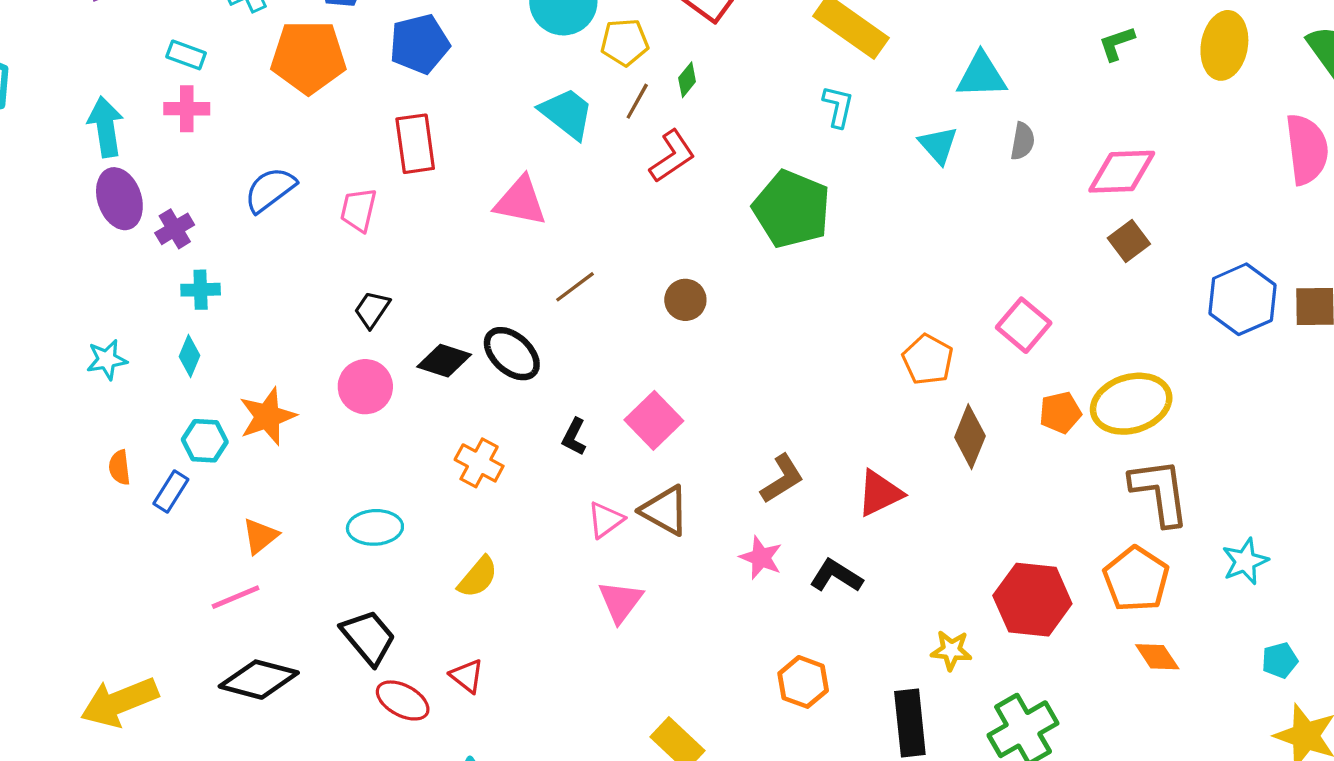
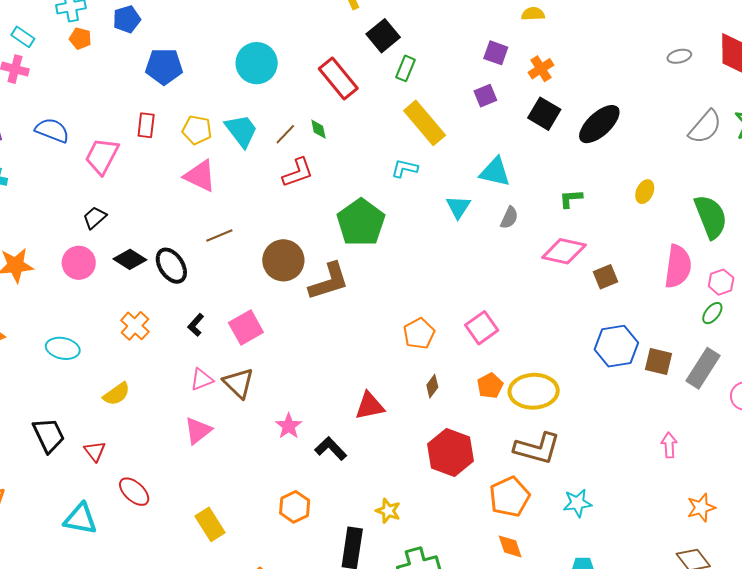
yellow pentagon: (625, 42) -> (197, 130), moved
green L-shape: (1117, 44) -> (571, 199), moved
yellow ellipse: (1224, 45) -> (645, 192), size x0.6
orange pentagon: (308, 57) -> (80, 38), moved, size x0.5
green diamond: (687, 80) -> (318, 129), turned -65
cyan L-shape: (838, 107) -> (405, 168), turned -104
red rectangle: (415, 144) -> (146, 125), size x0.7
blue semicircle: (270, 190) -> (52, 130), turned 44
pink trapezoid: (358, 210) -> (102, 156), size x1.4
brown square: (1129, 241) -> (606, 277), moved
brown circle: (685, 300) -> (283, 260), size x1.6
orange pentagon: (1060, 413) -> (490, 386), turned -30
brown diamond: (970, 437) -> (432, 386), size x0.6
brown L-shape: (782, 479) -> (329, 281), moved, size x1.4
brown L-shape: (1160, 492) -> (537, 448), turned 99
red hexagon: (1032, 600) -> (451, 453), moved
black trapezoid: (368, 637) -> (49, 435), moved
red ellipse: (403, 700) -> (134, 492), moved

